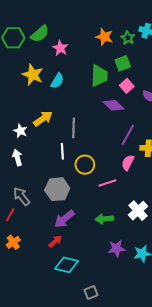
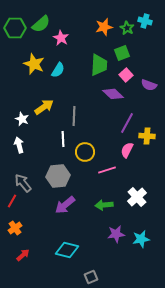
orange star: (104, 37) -> (104, 27), turned -30
red arrow: (55, 241) -> (23, 255), moved

